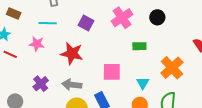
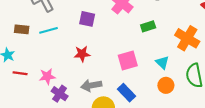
brown rectangle: (14, 14) -> (22, 29), moved
pink star: (37, 44) -> (47, 76), moved
red star: (72, 53) -> (82, 54), size x0.7

